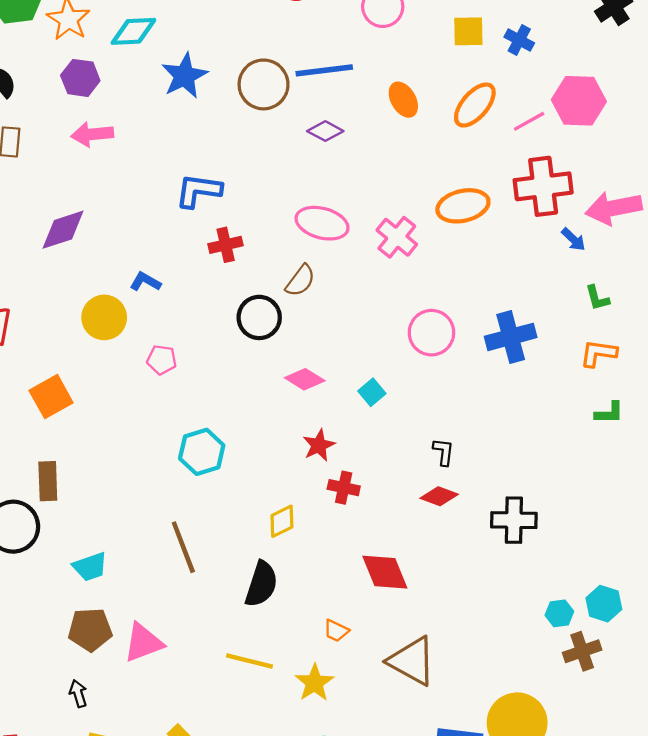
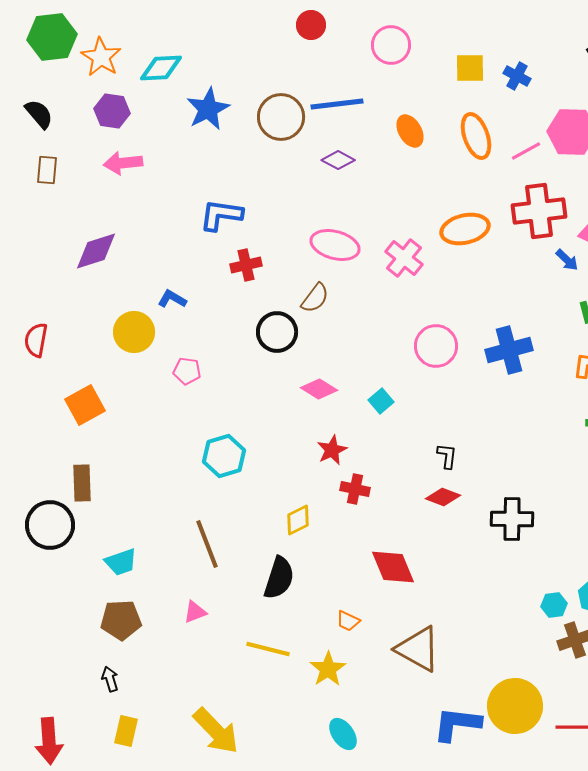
orange ellipse: (475, 105) -> (476, 136), turned -60
pink triangle: (143, 643) -> (195, 612), moved, size x0.6

